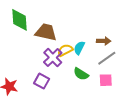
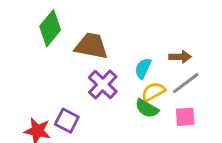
green diamond: (20, 20) -> (50, 28), turned 45
yellow semicircle: (65, 50) -> (153, 92), moved
purple square: (42, 81) -> (67, 121), moved

